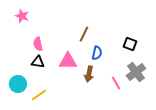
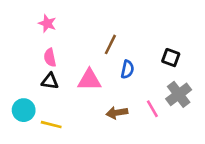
pink star: (22, 16) -> (47, 23), moved
brown arrow: (89, 74) -> (117, 113), moved, turned 70
yellow line: (39, 95) -> (51, 125), turned 49

